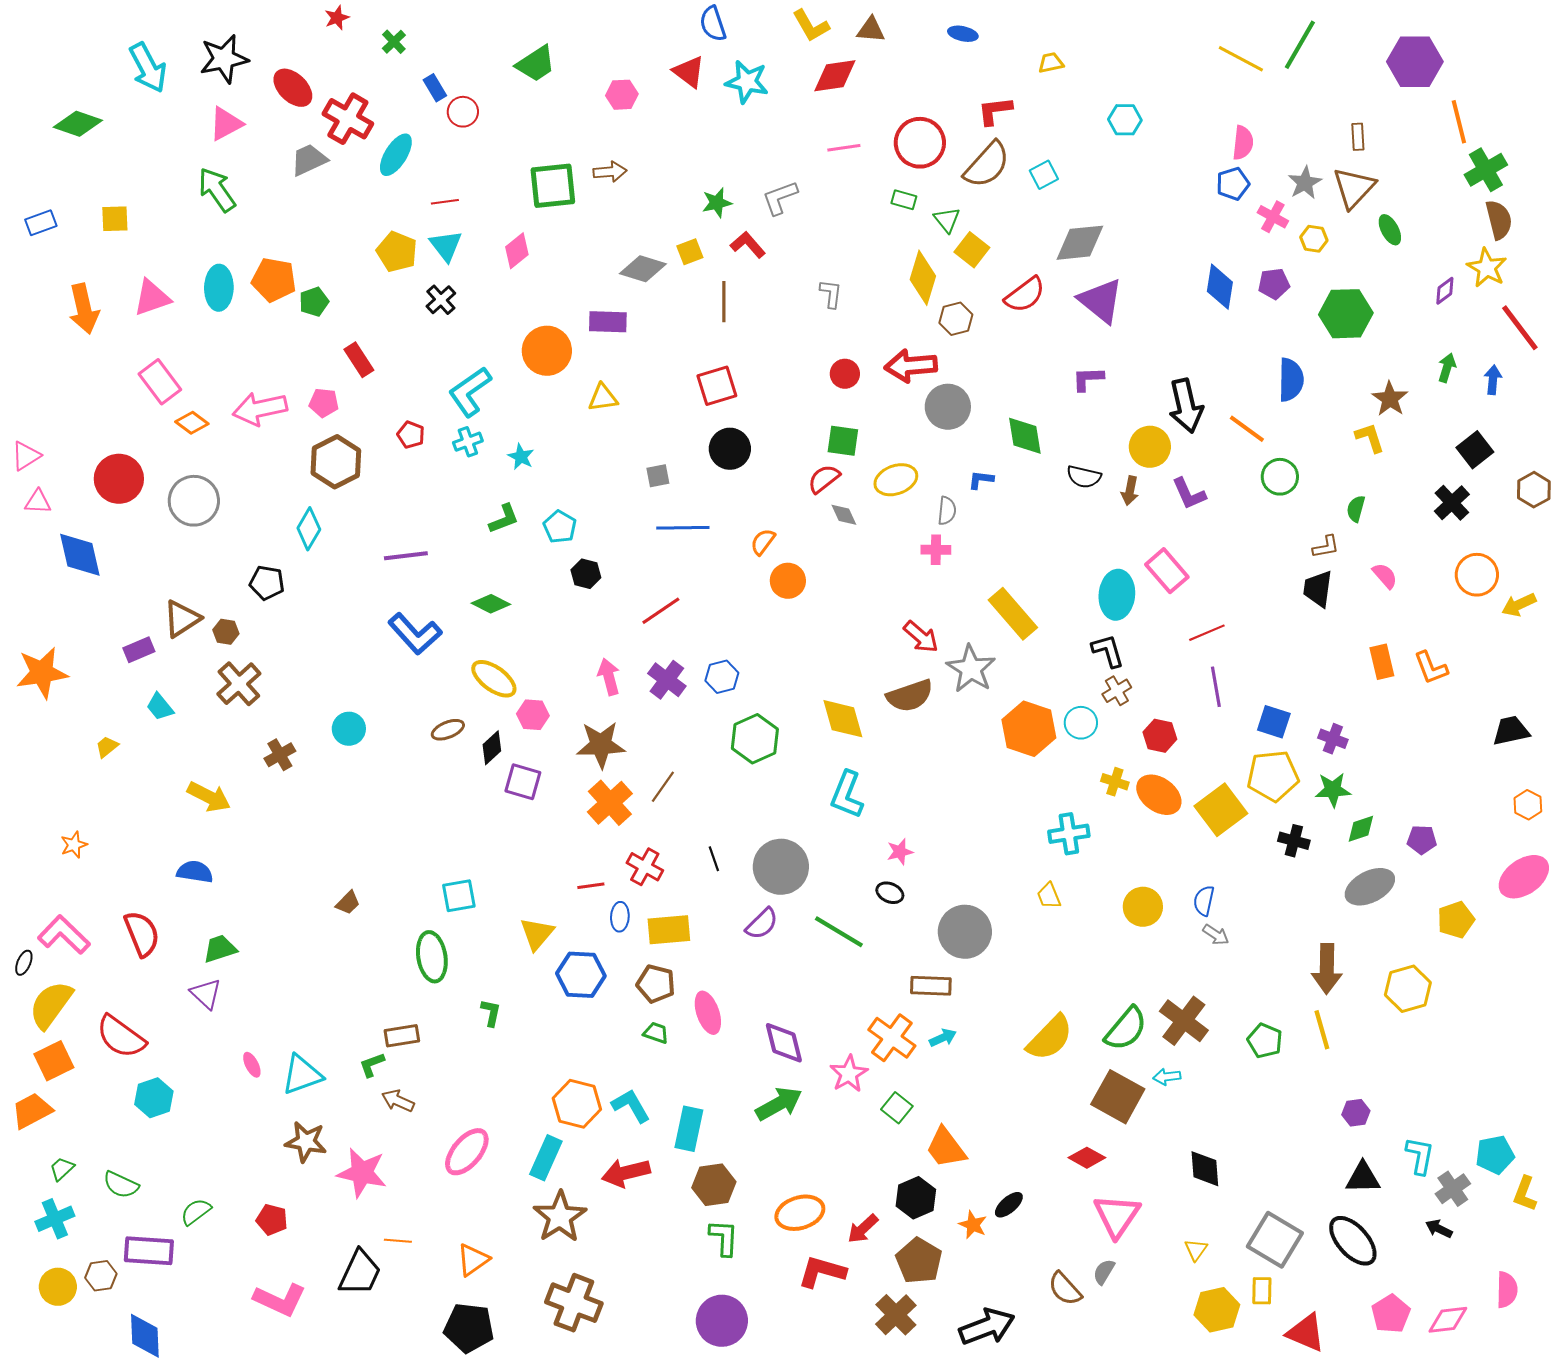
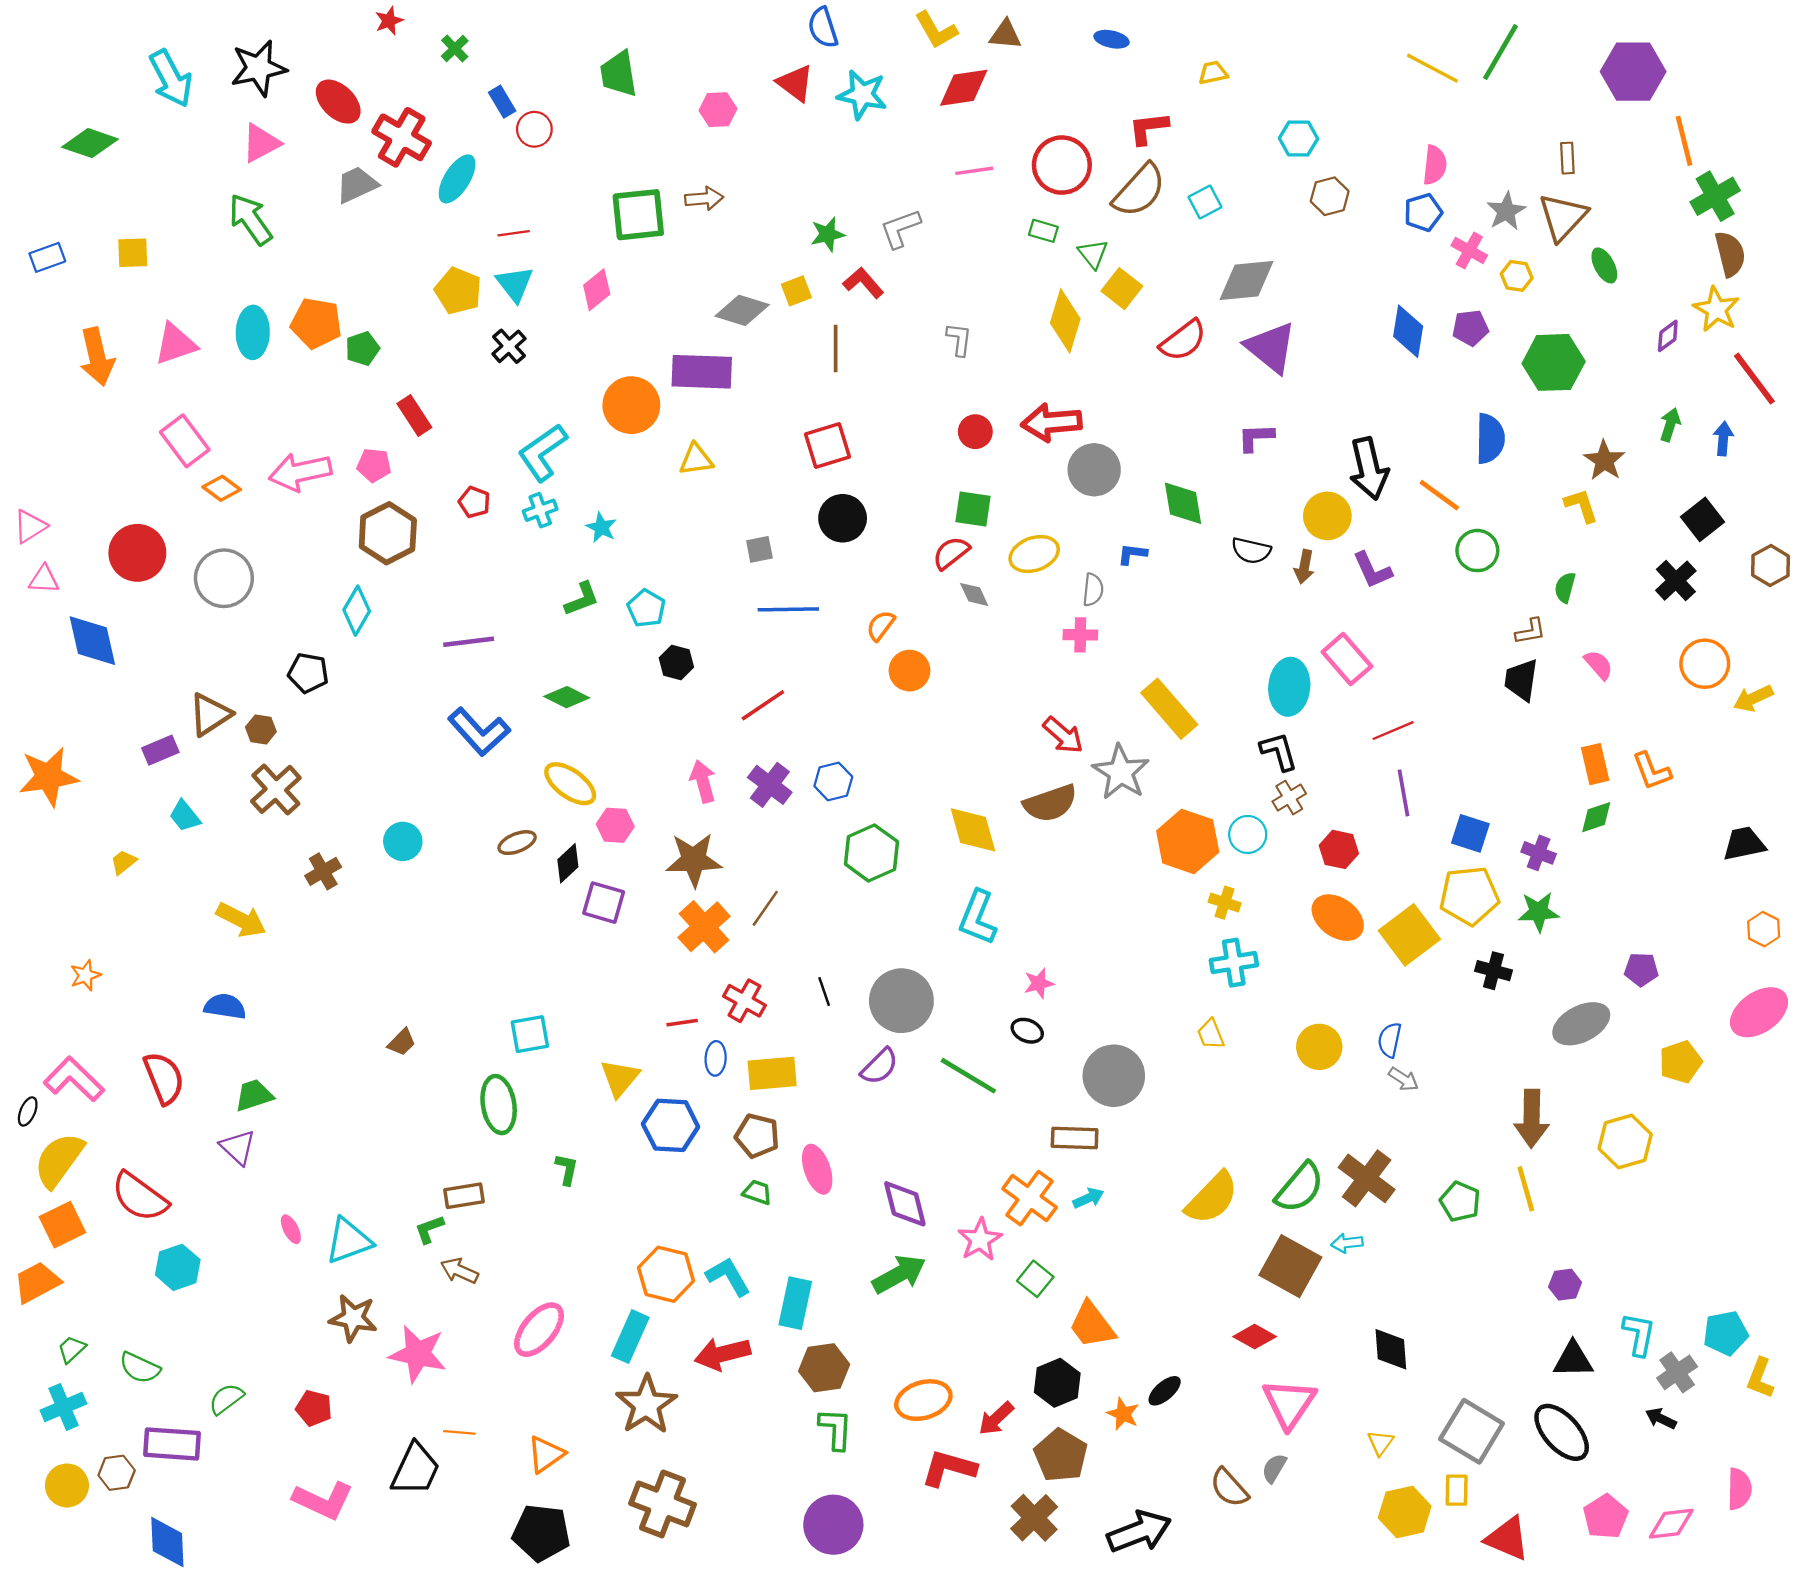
green trapezoid: (536, 64) -> (619, 74), turned 114
brown hexagon: (956, 319) -> (1330, 196), moved
purple rectangle: (608, 322) -> (702, 372), size x1.4
yellow cross: (1115, 782) -> (1225, 903), moved
green diamond: (1361, 829) -> (1596, 817), moved

